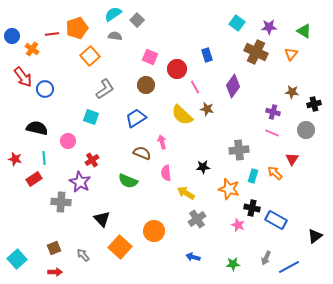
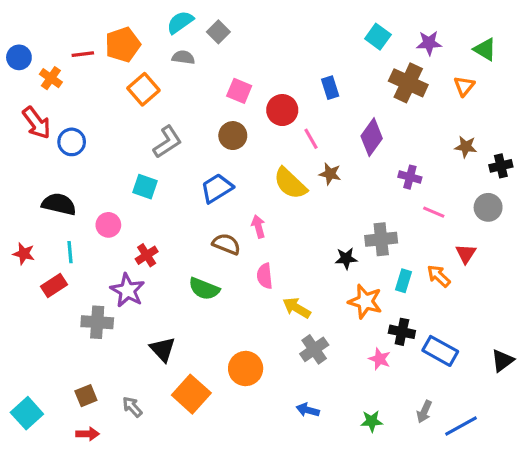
purple cross: (273, 112) -> (410, 177), moved
black star: (203, 167) -> (346, 258), moved
black triangle: (315, 236) -> (502, 361), moved

